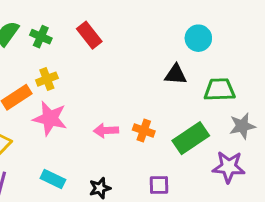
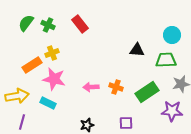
cyan circle: (198, 38) -> (172, 35), moved
cyan rectangle: (53, 179) -> (48, 103), moved

